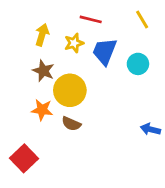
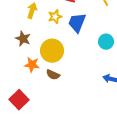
cyan circle: (138, 64) -> (106, 42), moved
brown star: (43, 71) -> (23, 39), moved

